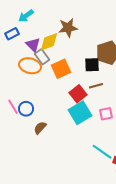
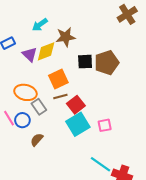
cyan arrow: (26, 16) -> (40, 25), moved
gray rectangle: (42, 57) -> (39, 107), moved
black square: (92, 65) -> (85, 62), moved
orange ellipse: (30, 66) -> (26, 92), moved
brown line: (96, 86) -> (60, 97), moved

